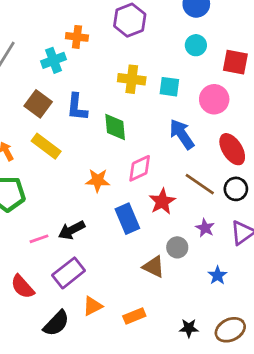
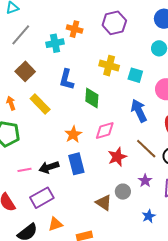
brown square: (38, 104) -> (25, 71), moved
orange star: (98, 180) -> (73, 134), turned 30
blue rectangle: (127, 219) -> (76, 164), moved

